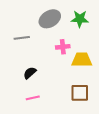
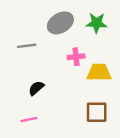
pink line: (33, 98) -> (29, 119), moved

